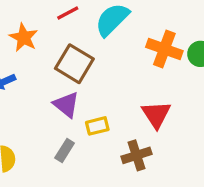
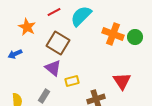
red triangle: (156, 114) -> (122, 81), moved
gray rectangle: (65, 150) -> (44, 96), moved

